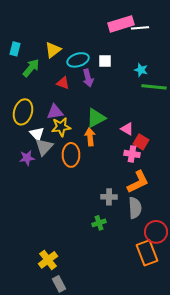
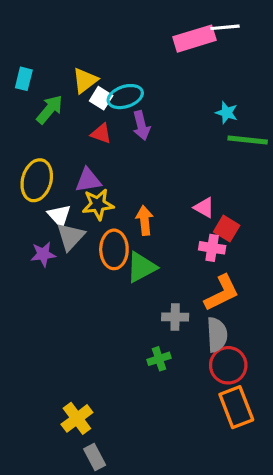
white line: (140, 28) -> (225, 27), moved
white square: (105, 61) -> (101, 98), moved, turned 32
green triangle: (96, 118) -> (141, 267), moved
red circle: (156, 232) -> (228, 365), moved

